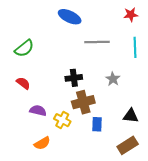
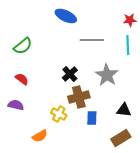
red star: (131, 15) -> (130, 20), moved
black cross: (74, 78) -> (70, 74), turned -35
gray star: (113, 79) -> (107, 75), size x1.6
purple semicircle: (38, 111) -> (16, 105), moved

